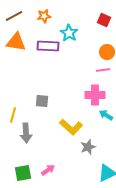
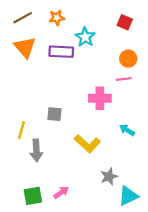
orange triangle: (16, 42) -> (25, 47), turned 40
pink cross: (95, 95) -> (100, 98), moved
gray star: (88, 147) -> (109, 177), moved

